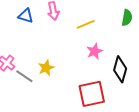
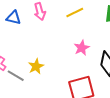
yellow line: (86, 24) -> (75, 13), moved

